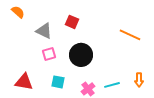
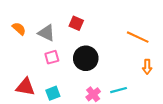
orange semicircle: (18, 12) -> (19, 29), moved
orange arrow: (139, 80) -> (147, 67), moved
cyan square: (58, 82) -> (53, 93), moved, turned -32

